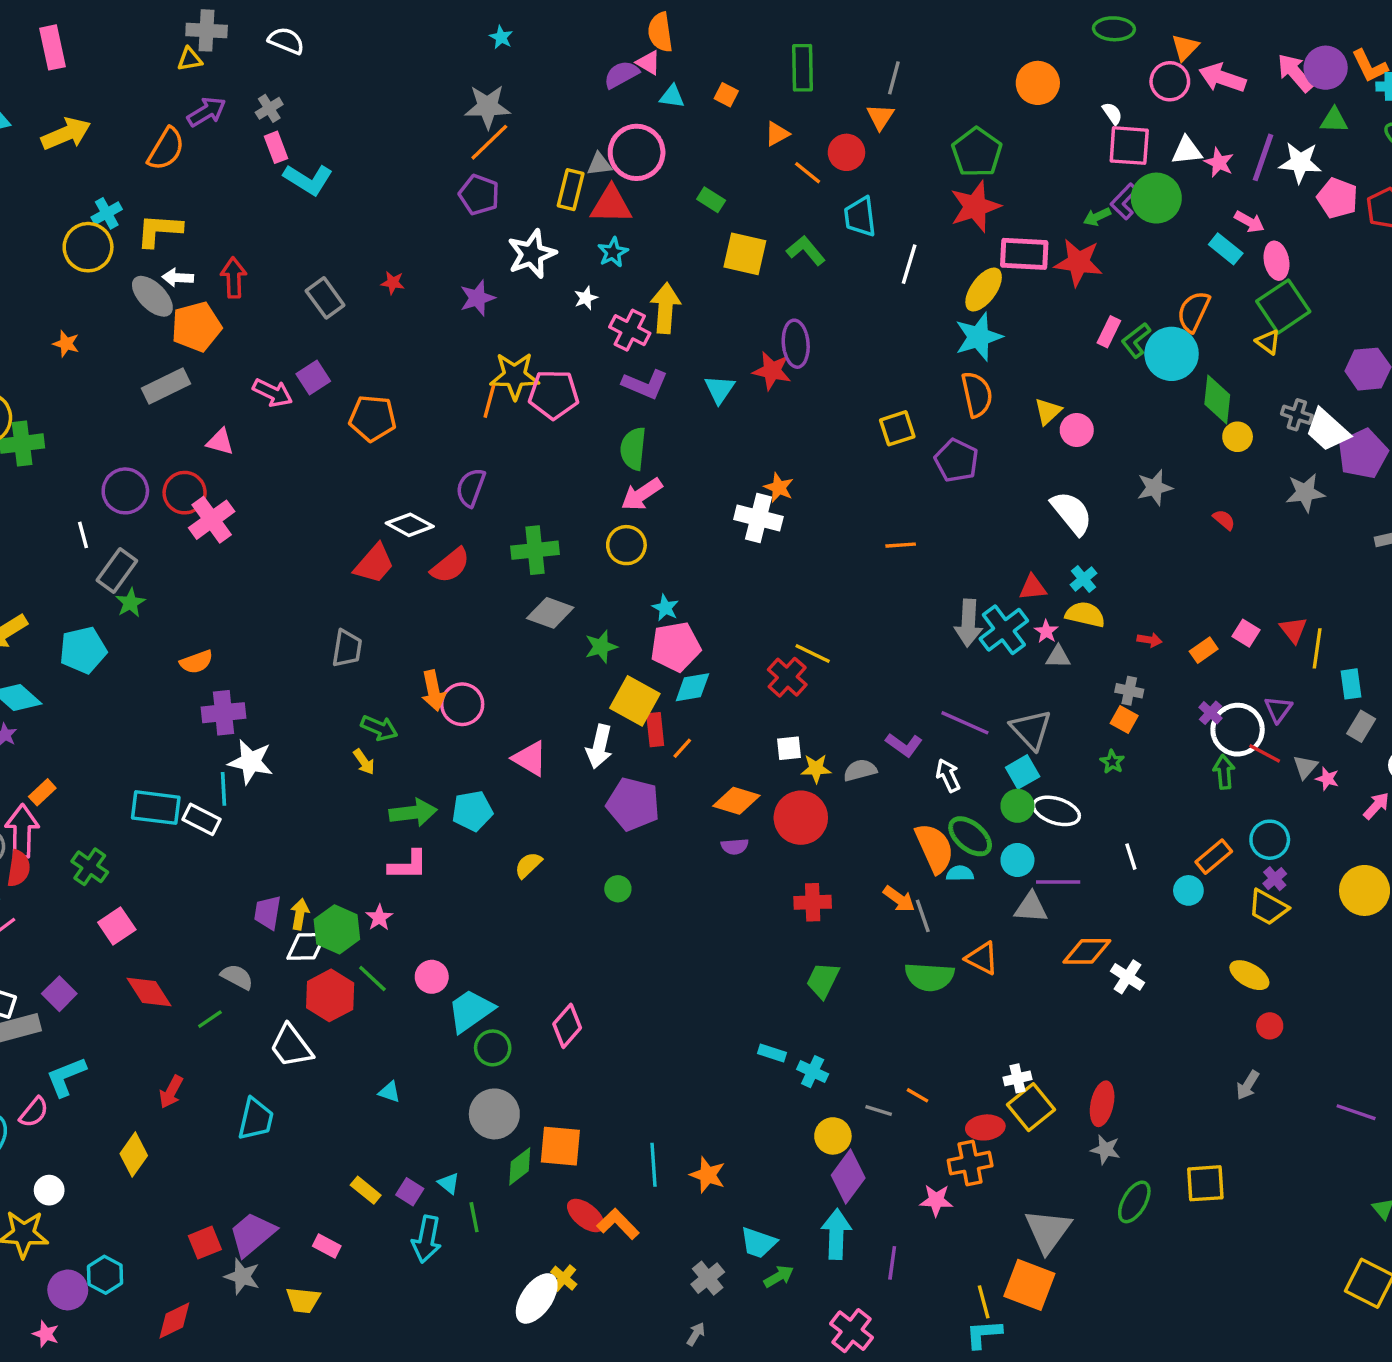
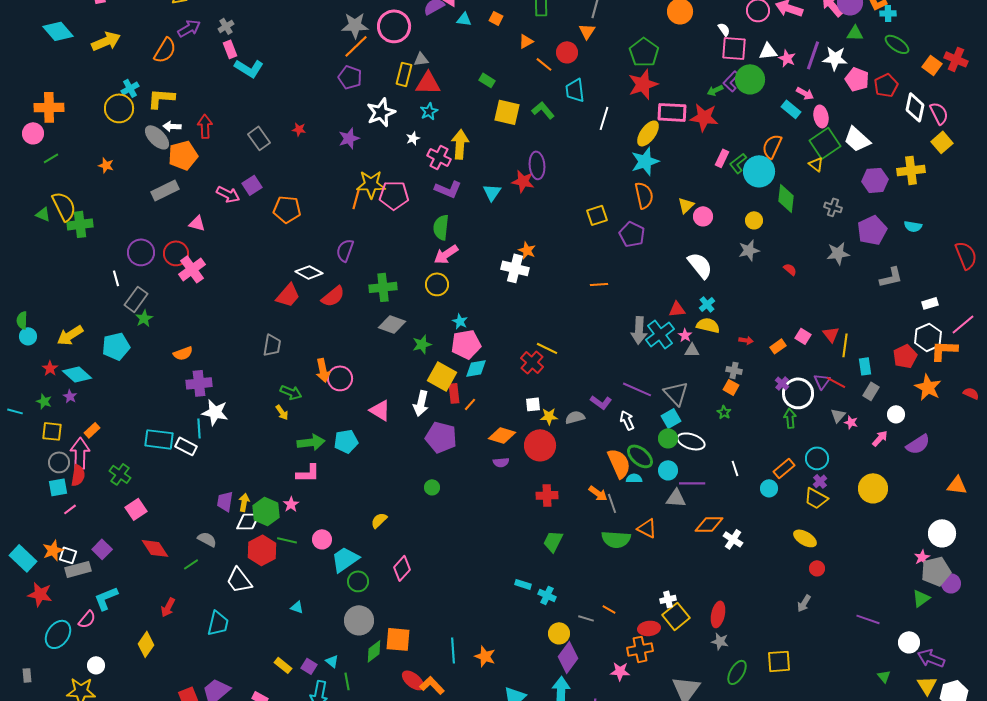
pink circle: (637, 152) -> (394, 26), moved
white trapezoid: (1327, 430) -> (857, 139), moved
yellow circle: (1238, 437) -> (754, 220), moved
red line: (1265, 753) -> (836, 382), moved
yellow semicircle: (528, 865) -> (379, 520), moved
green line: (372, 978) -> (287, 540), turned -30

